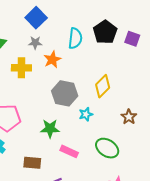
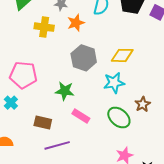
yellow diamond: (103, 86) -> (122, 55), turned 40
cyan star: (86, 114) -> (114, 83), moved, size x1.5
brown star: (129, 117) -> (143, 104), moved

